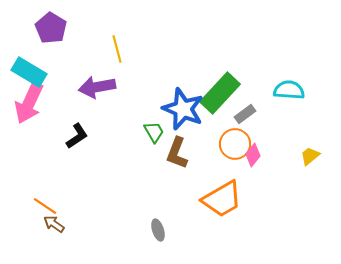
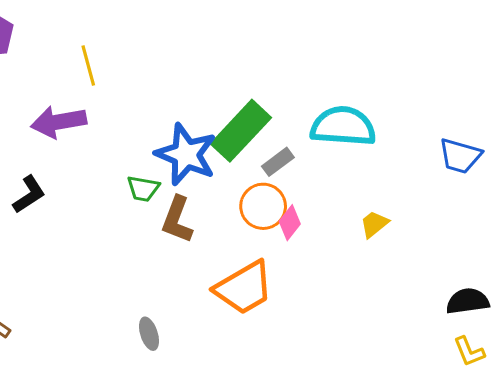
cyan semicircle: (289, 90) -> (343, 126), size x1.4
green trapezoid: (154, 132) -> (143, 189), turned 130

